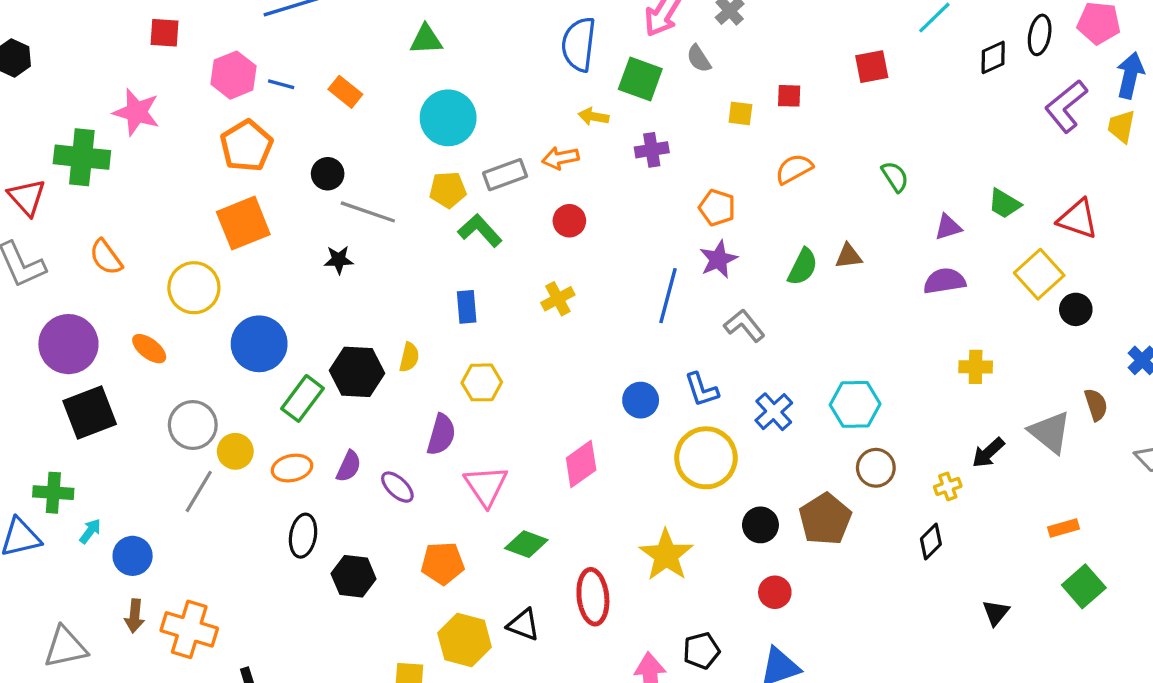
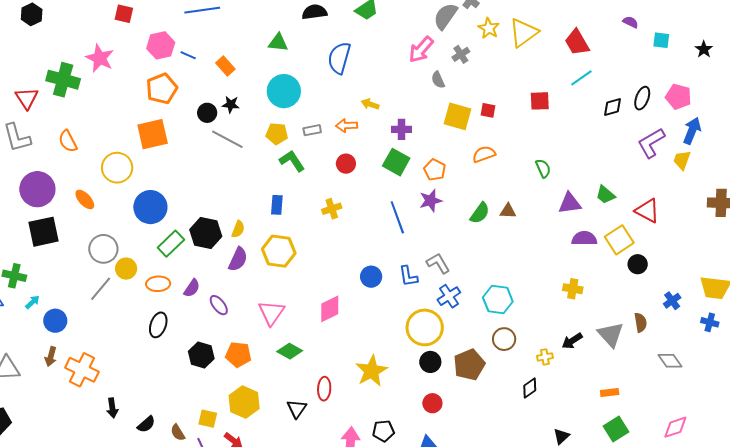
blue semicircle: (579, 44) -> (339, 58), moved
green square: (640, 79) -> (396, 162), moved
yellow square: (740, 113) -> (458, 116), size x1.8
gray rectangle: (505, 175) -> (312, 130), size x0.7
purple triangle: (948, 227) -> (570, 203), size x1.4
black star: (339, 260) -> (231, 104), moved
purple semicircle: (944, 281) -> (584, 238), moved
blue line: (668, 296) -> (397, 217), turned -44
gray L-shape: (744, 326) -> (438, 263), moved
yellow hexagon: (482, 382) -> (279, 251), size x1.4
purple semicircle: (441, 435) -> (238, 259), moved
yellow circle: (706, 458) -> (425, 327), moved
black hexagon: (354, 576) -> (201, 355), moved
red ellipse: (593, 597) -> (324, 389), size x0.7
black triangle: (523, 625) -> (297, 409), moved, turned 35

